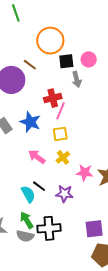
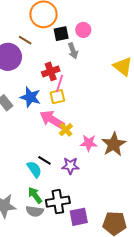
yellow square: (60, 134) -> (57, 97), moved
pink arrow: (37, 157) -> (52, 119), moved, size x1.4
purple square: (94, 229) -> (79, 217), moved

